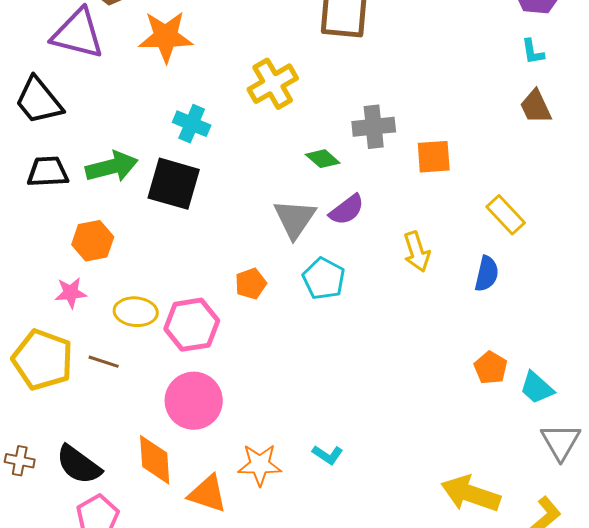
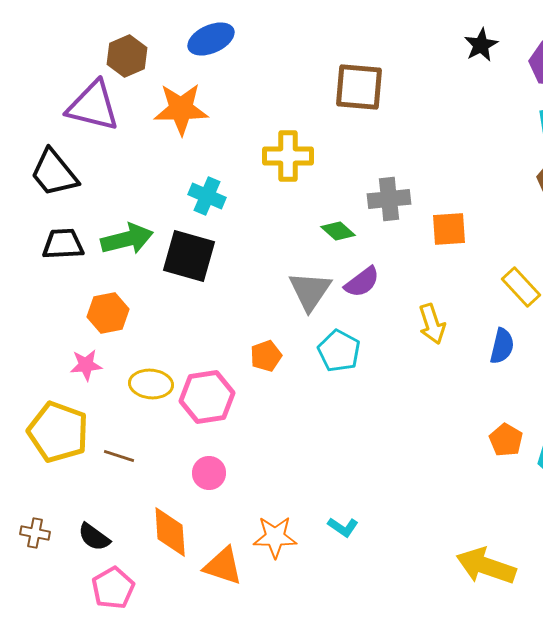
yellow cross: (273, 84) -> (288, 156), turned 30
brown line: (104, 362) -> (119, 456), moved
pink circle: (194, 401) -> (209, 473), size x0.6
black semicircle: (79, 465) -> (94, 537), size x0.7

